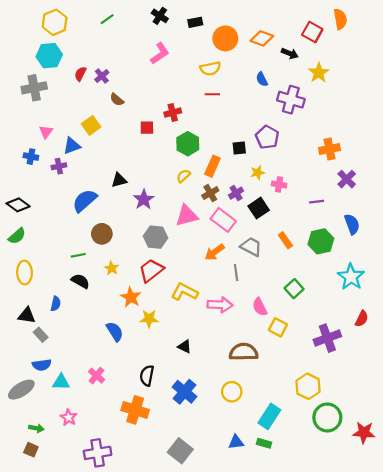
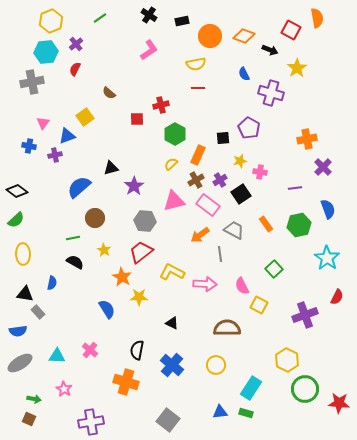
purple cross: (102, 76) -> (76, 44), moved
blue semicircle: (42, 365) -> (18, 331), moved

